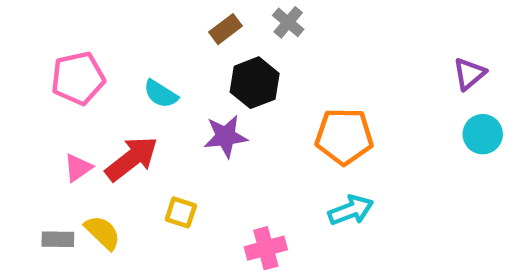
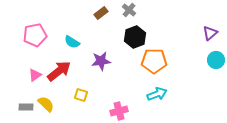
black hexagon: (255, 83) -> (135, 37), moved

